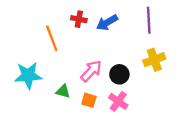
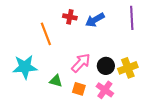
yellow cross: (154, 60) -> (128, 68), moved

